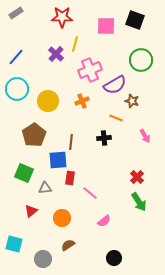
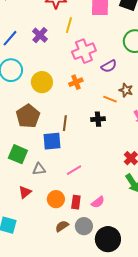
purple cross: (56, 54) -> (40, 35), moved
purple semicircle: (115, 85) -> (109, 66), size x0.7
brown star: (132, 101) -> (126, 90), moved
red rectangle: (70, 178) -> (76, 202), moved
pink line: (90, 193) -> (74, 170), moved, turned -70
black circle: (114, 258) -> (108, 239), size x1.6
gray circle: (43, 259) -> (84, 226), moved

